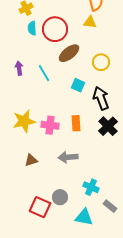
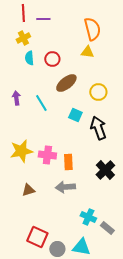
red circle: (55, 29) -> (52, 59), size x0.6
orange rectangle: (76, 123) -> (68, 162), moved
black cross: (108, 126) -> (105, 170), moved
gray circle: (60, 197) -> (57, 249), moved
gray rectangle: (110, 206) -> (107, 228), moved

